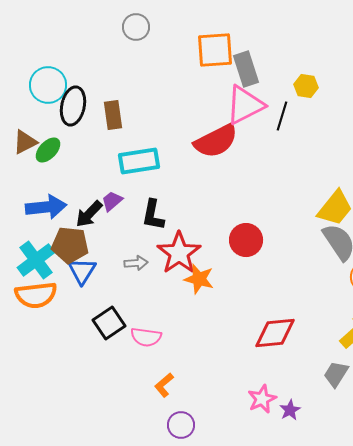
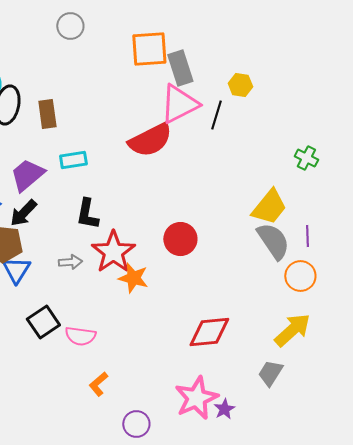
cyan rectangle: (139, 161) -> (73, 160), size x0.7
purple trapezoid: (112, 201) -> (27, 175), moved, size x1.6
pink star: (262, 399) -> (196, 398), size x1.5
purple circle: (181, 425) -> (136, 424), moved

